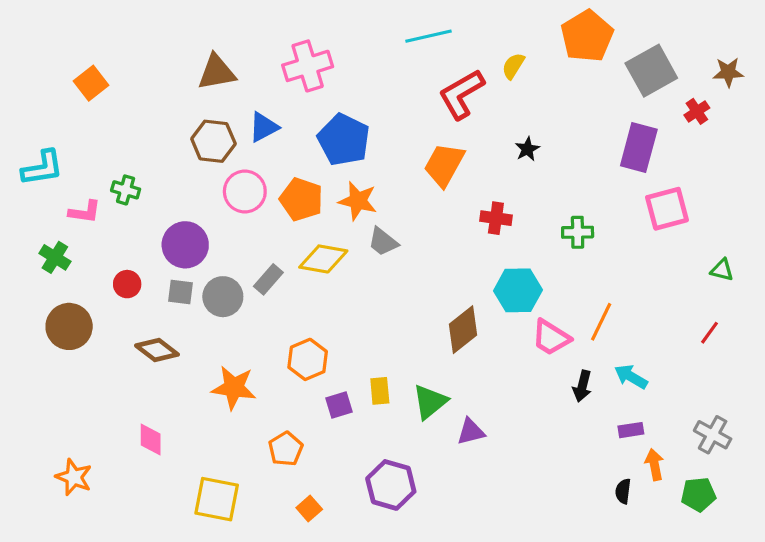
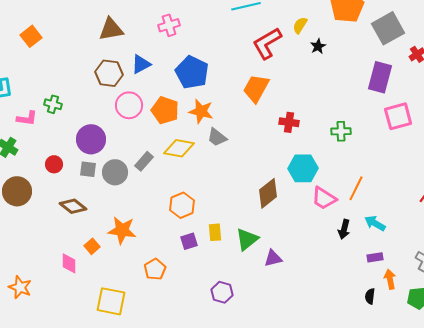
pink cross: (308, 66) -> (169, 25), size x0.7
black star: (527, 149) -> (318, 46), moved
orange hexagon: (308, 359) -> (182, 205), moved
purple hexagon: (391, 485) -> (222, 292), size x0.7
orange square: (309, 509) -> (92, 246), moved

